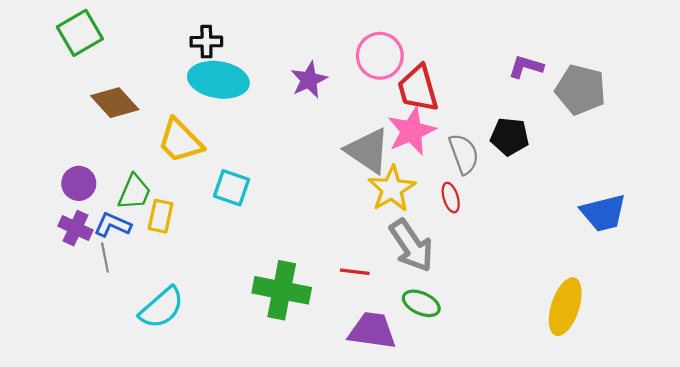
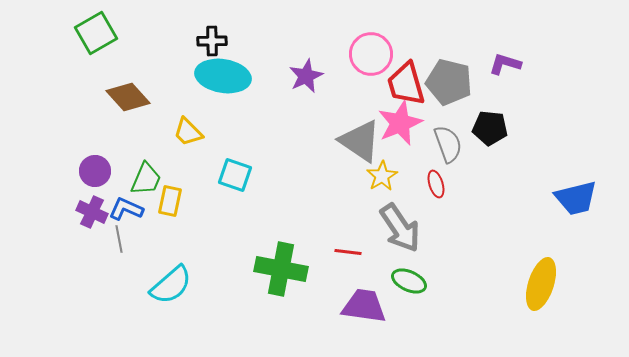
gray pentagon: (580, 90) -> (449, 82), moved
yellow trapezoid: (180, 141) -> (188, 132), size x0.7
yellow star: (392, 189) -> (382, 176), size x0.7

